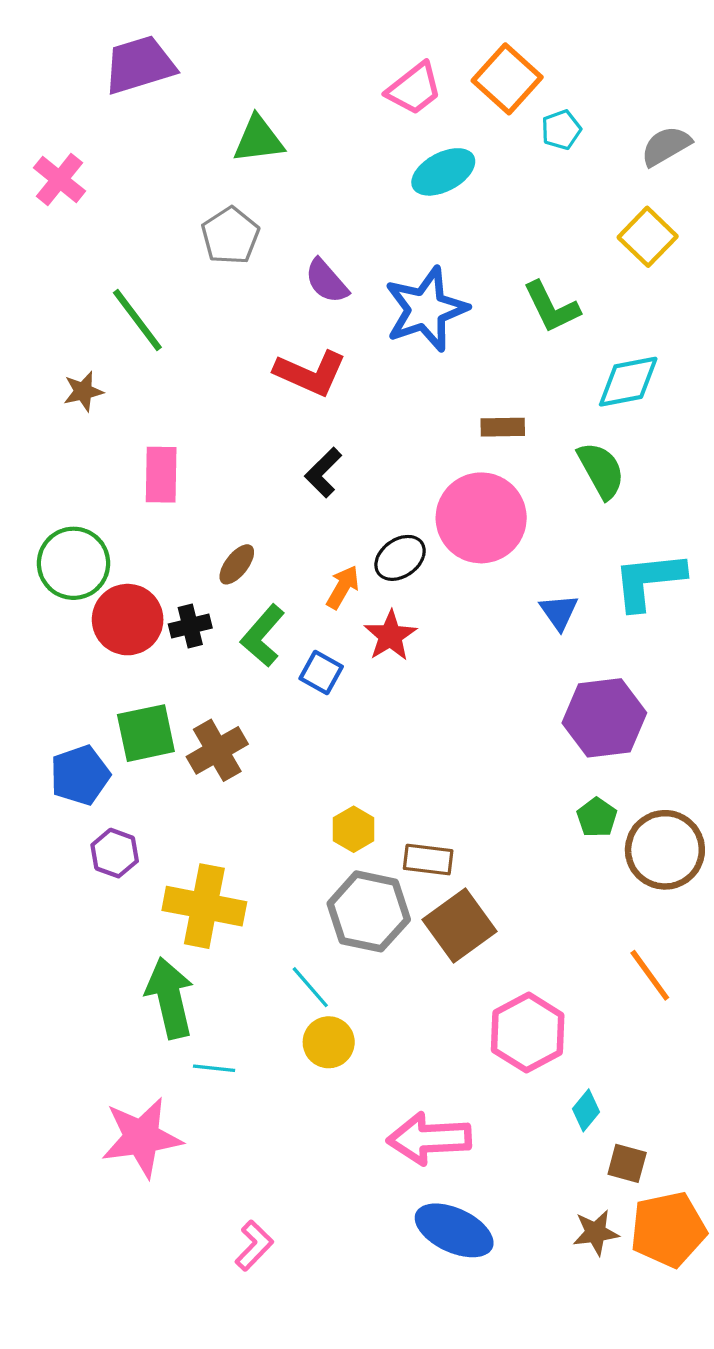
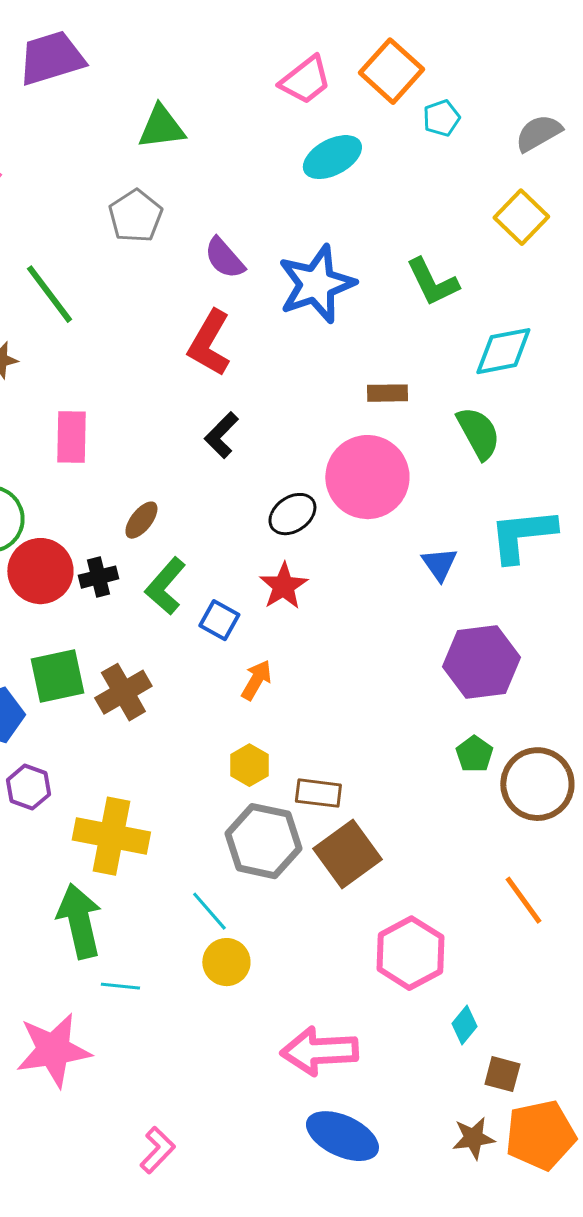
red L-shape: (310, 373) -> (209, 343), turned 96
orange arrow: (343, 587) -> (256, 680), moved

